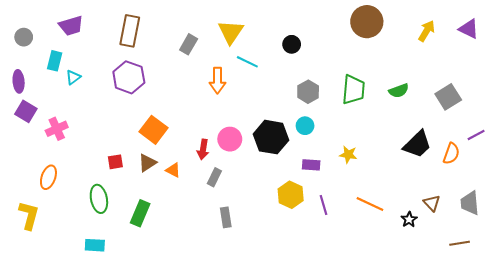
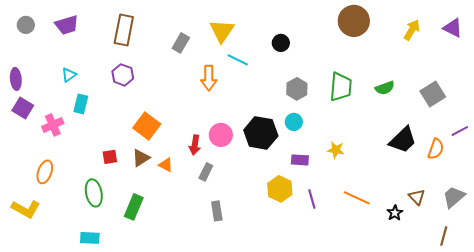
gray circle: (24, 37) -> (26, 25), moved
cyan rectangle: (55, 61) -> (81, 104), moved
purple hexagon: (129, 77) -> (123, 75), size x0.7
gray trapezoid: (470, 203) -> (454, 197), turned 55
yellow L-shape: (29, 215) -> (26, 209), turned 104
brown line: (460, 243) -> (444, 236), turned -66

